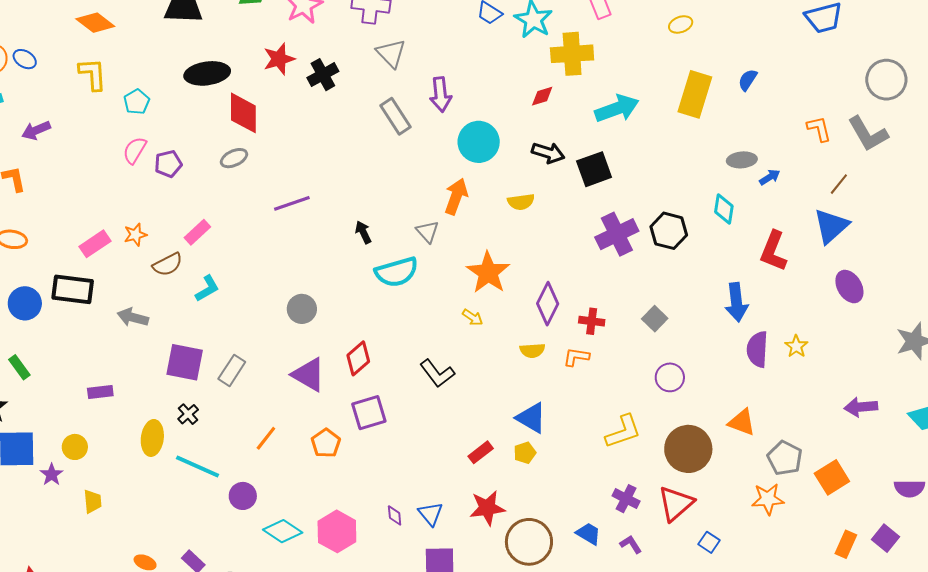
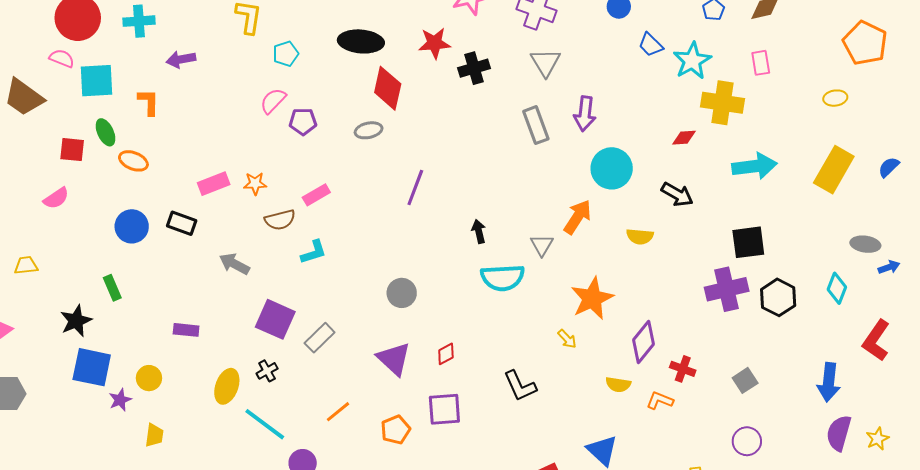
black square: (594, 169) -> (748, 242), moved
purple line: (292, 203) -> (415, 187), turned -63
black rectangle: (73, 289) -> (182, 223), size x0.7
red diamond: (358, 358) -> (446, 354), size x0.7

